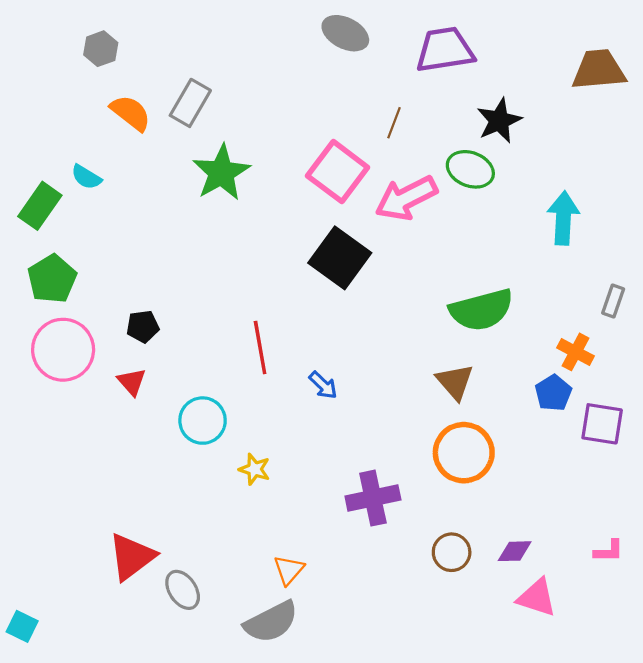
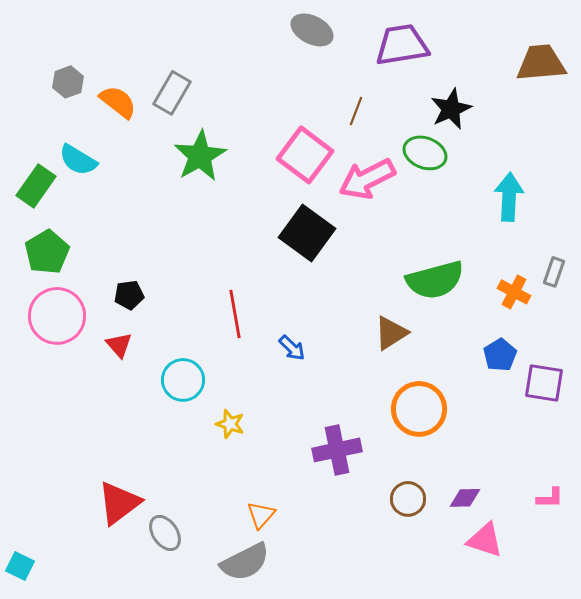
gray hexagon: (101, 49) -> (68, 82), moved
cyan semicircle: (86, 177) -> (78, 160), size x1.4
orange cross: (575, 352) -> (514, 292), moved
brown triangle: (455, 382) -> (391, 333), moved, turned 39

